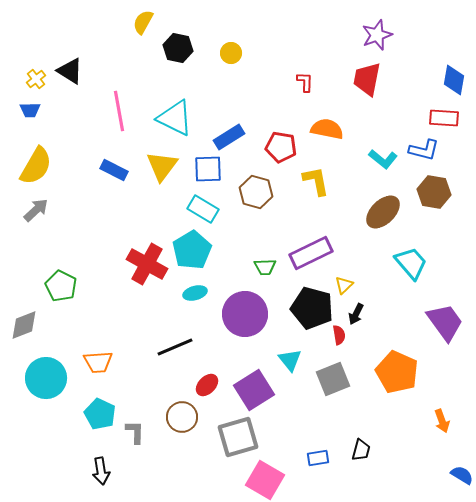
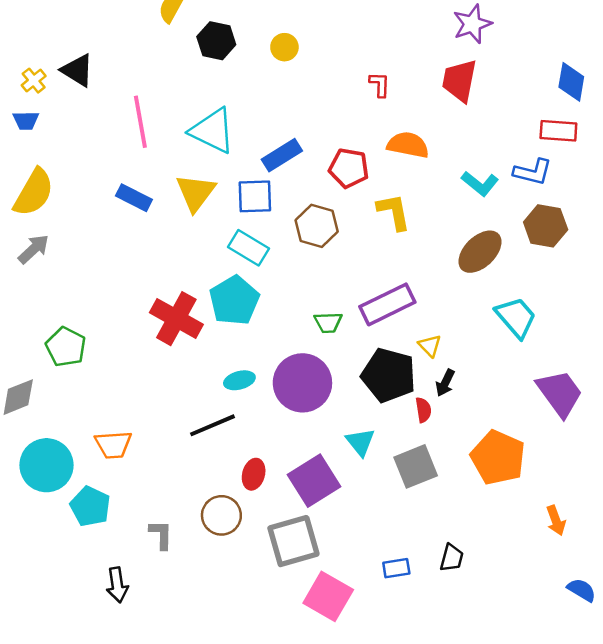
yellow triangle: (344, 285) -> (430, 346), turned -30
cyan ellipse: (195, 293) -> (239, 380), moved
red ellipse: (207, 385) -> (254, 474), turned -30
cyan pentagon: (100, 414) -> (90, 506), moved

